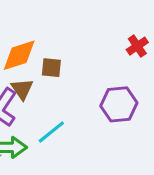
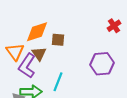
cyan line: (51, 132) -> (58, 82), turned -30

